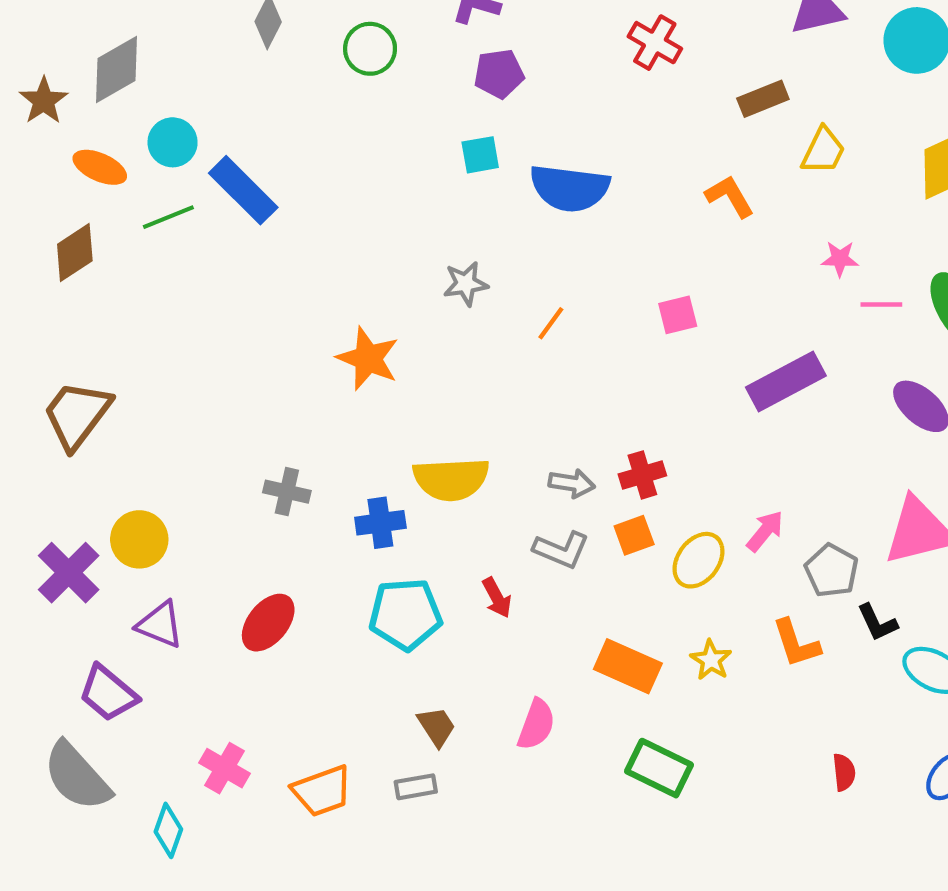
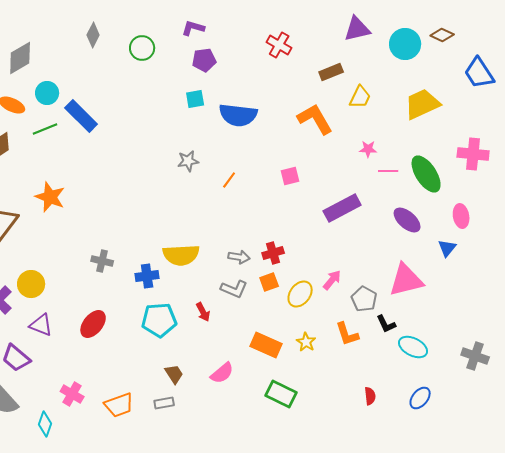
orange L-shape: (730, 196) -> (315, 119), size x1.5
orange star: (368, 359) -> (50, 197), moved
pink semicircle: (536, 724) -> (222, 373), turned 30

